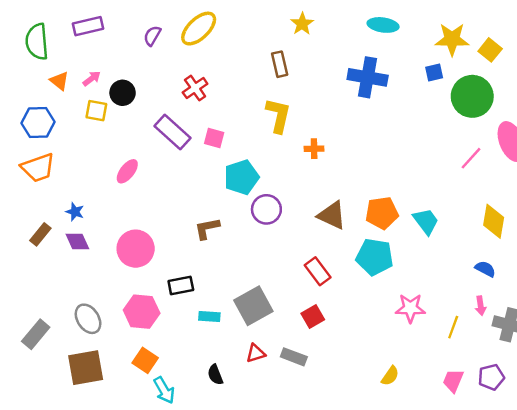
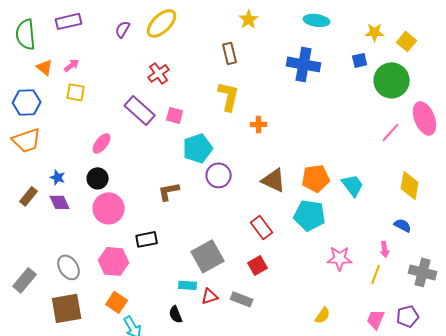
yellow star: (452, 39) -> (375, 32), size x0.7
black circle: (123, 93) -> (98, 178), moved
pink arrow: (481, 306) -> (385, 249), moved
cyan rectangle: (209, 316) -> (188, 285), moved

